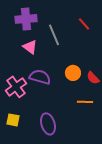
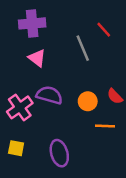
gray line: (54, 35) -> (83, 48), moved
orange circle: (73, 73) -> (88, 101), moved

